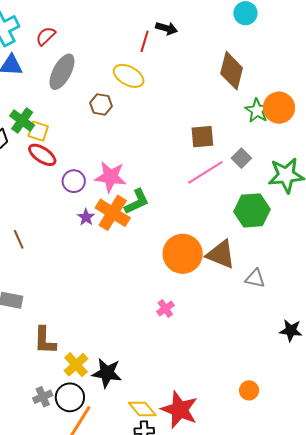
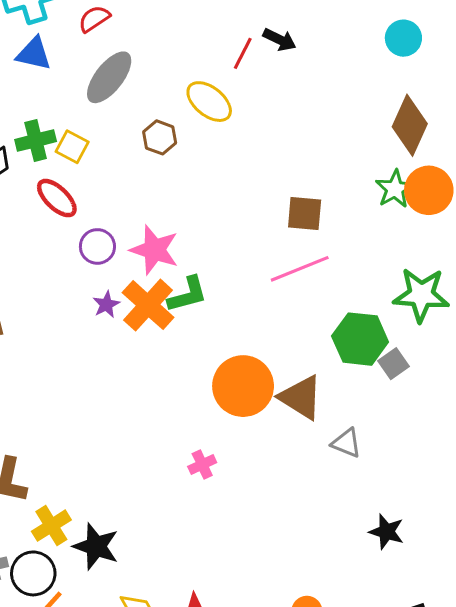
brown diamond: (232, 71) -> (410, 125), moved
green cross: (22, 121) -> (36, 140), turned 30
yellow square: (38, 131) -> (72, 147), moved
gray square: (241, 158) -> (394, 364), moved

